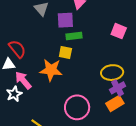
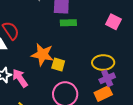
yellow square: (65, 53) -> (58, 65), moved
pink arrow: (23, 80) -> (20, 78), moved

